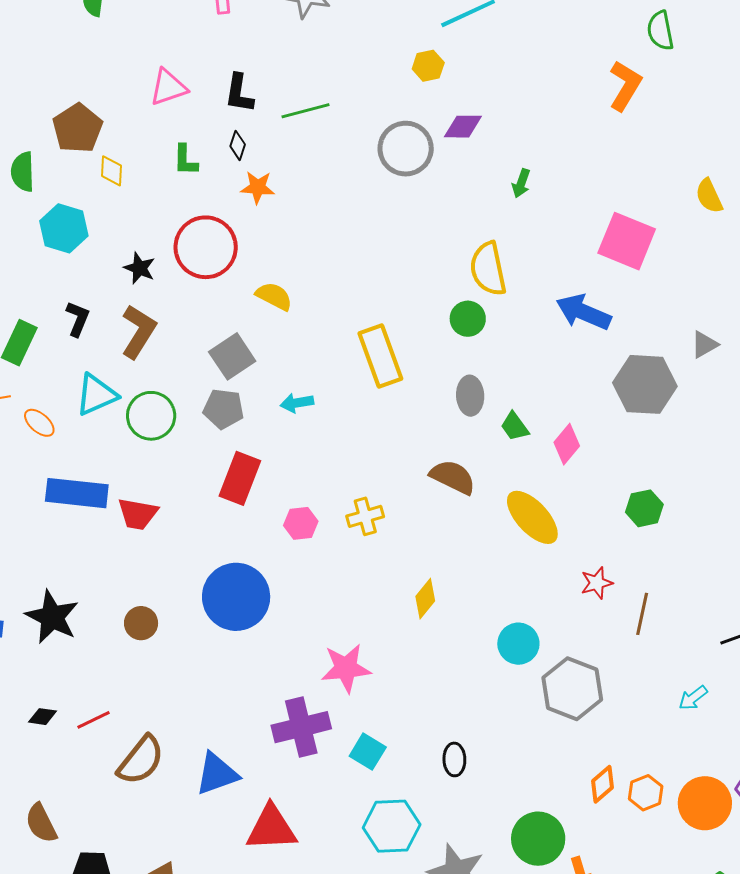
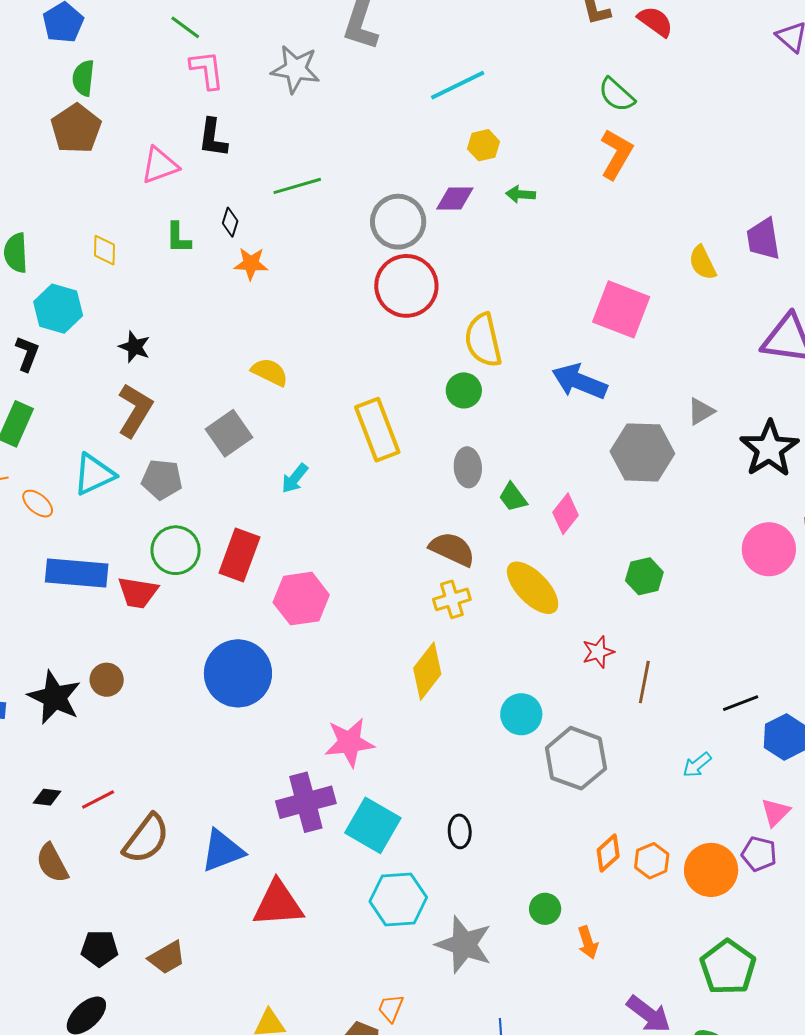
green semicircle: (660, 31) -> (617, 95), moved, turned -36
yellow hexagon: (428, 66) -> (484, 145), moved
black L-shape: (239, 93) -> (213, 138), moved
brown pentagon: (78, 128) -> (76, 129), moved
green arrow: (521, 183) -> (521, 194), moved, turned 76
red circle: (206, 247) -> (406, 286), moved
black L-shape: (78, 319) -> (27, 354), moved
cyan arrow: (297, 403) -> (295, 478), turned -40
gray pentagon: (224, 409) -> (162, 479), moved
green circle: (151, 416) -> (176, 550), moved
yellow cross: (365, 516) -> (452, 599), moved
pink hexagon: (301, 523) -> (301, 599), size x1.6
yellow diamond: (425, 599) -> (427, 671), size x1.4
brown circle: (141, 623) -> (107, 680), moved
cyan square: (368, 752) -> (373, 825), size x1.5
brown semicircle: (41, 823) -> (52, 863), moved
green circle: (538, 839) -> (545, 909), size x0.6

